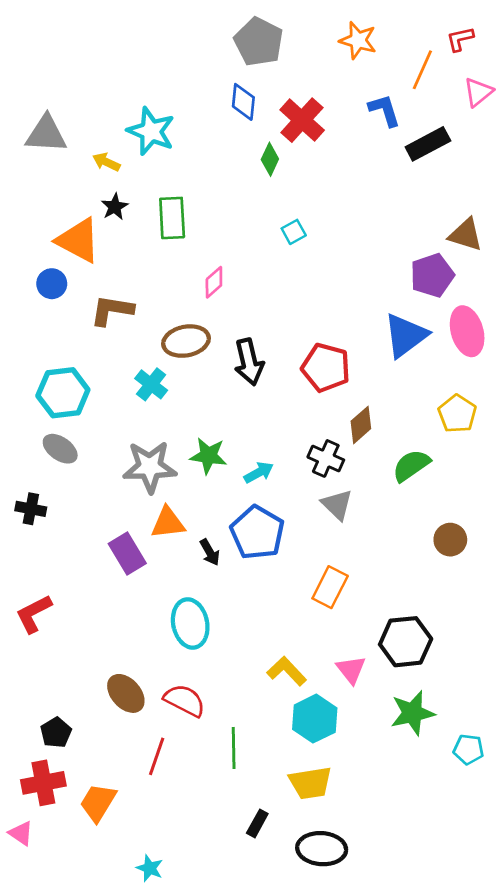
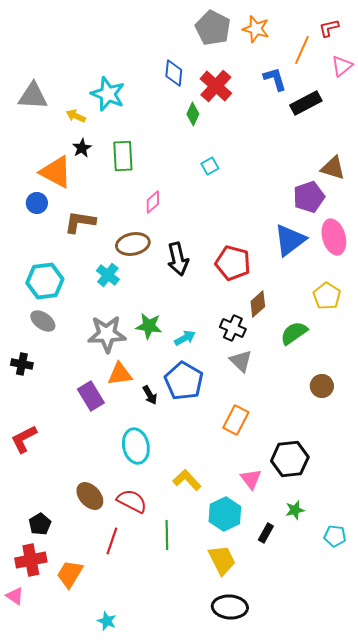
gray pentagon: (259, 42) -> (213, 28), moved
yellow L-shape: (287, 671) -> (187, 480), moved
green star: (413, 713) -> (295, 510), size x0.6
yellow trapezoid: (310, 783) -> (222, 560), turned -108
black rectangle: (257, 823) -> (266, 533), moved

